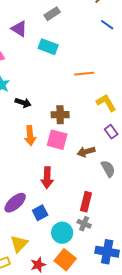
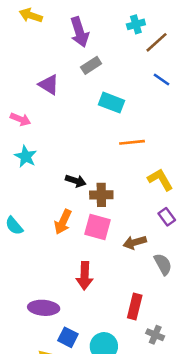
cyan rectangle: (48, 47) -> (112, 103), moved
black arrow: (23, 103) -> (76, 181), moved
orange arrow: (30, 136) -> (63, 222), turned 30
purple ellipse: (15, 203) -> (44, 308), turned 45
blue square: (40, 213) -> (68, 337), moved, turned -35
gray cross: (84, 224) -> (155, 335), moved

